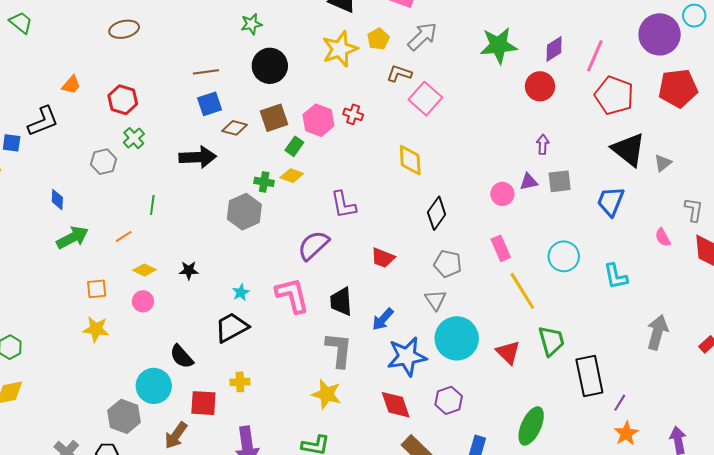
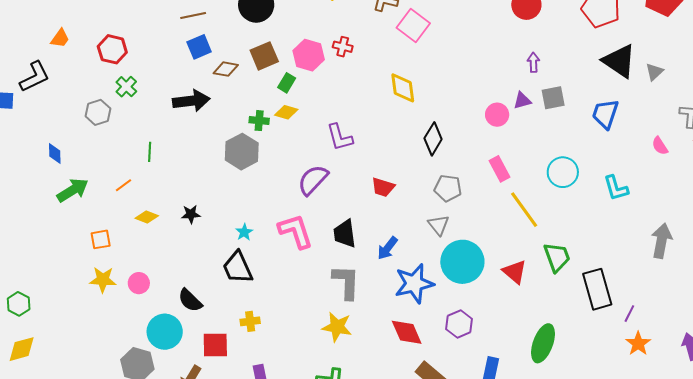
pink circle: (143, 301) -> (139, 283), moved
black trapezoid: (232, 327) -> (238, 268), turned -81

